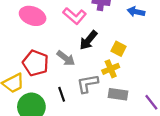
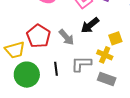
yellow square: (119, 49) -> (115, 38), turned 32
yellow cross: (111, 69) -> (105, 55), turned 35

